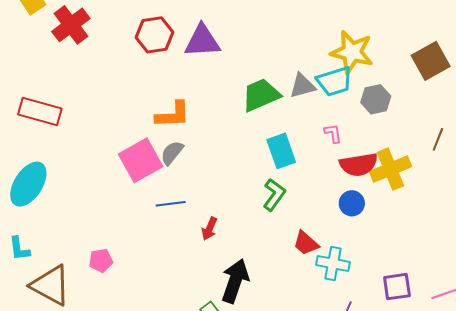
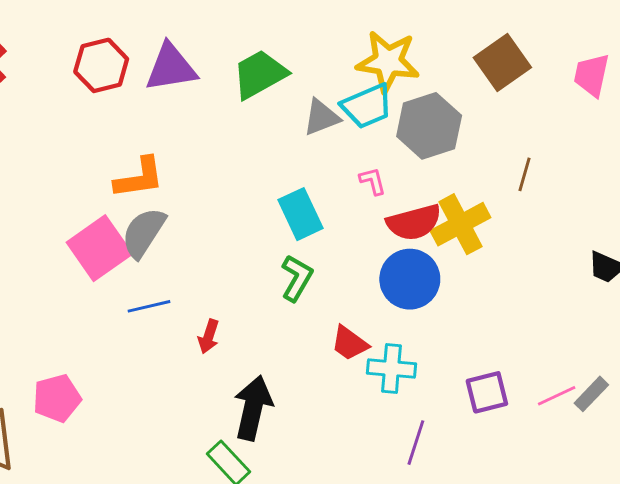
green trapezoid: (261, 95) -> (260, 74), moved
gray hexagon: (376, 99) -> (429, 126), size x1.5
gray semicircle: (172, 153) -> (144, 233), size x1.4
blue circle: (352, 203) -> (410, 279), size x1.6
pink pentagon: (101, 261) -> (57, 398), size x1.4

